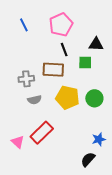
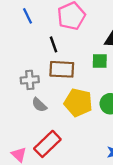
black line: (64, 50) -> (54, 44), moved
gray semicircle: (34, 100) -> (39, 105), turned 56

